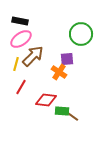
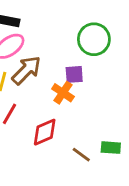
red diamond: (46, 100) -> (45, 132), turned -30
green rectangle: (62, 111) -> (111, 148), moved

